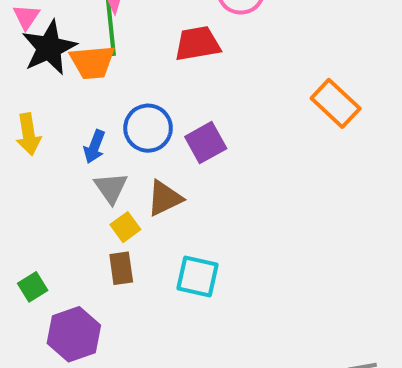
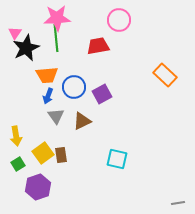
orange trapezoid: (92, 62) -> (47, 75), moved
yellow arrow: (28, 134) -> (16, 136), moved
yellow square: (125, 227) -> (43, 153), moved, size x1.5
cyan square: (197, 277) -> (117, 159), moved

